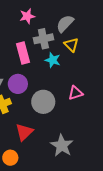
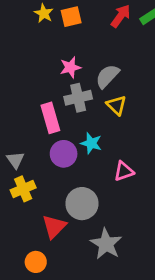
pink star: (27, 16) -> (70, 67), moved
cyan star: (53, 60) -> (91, 143), moved
purple circle: (18, 84) -> (64, 154), moved
gray circle: (43, 102) -> (82, 204), moved

